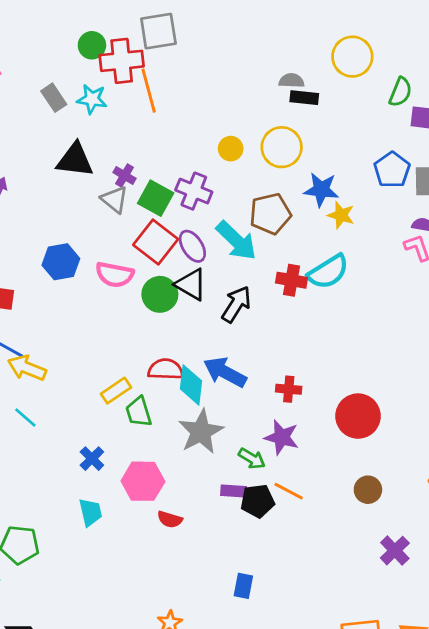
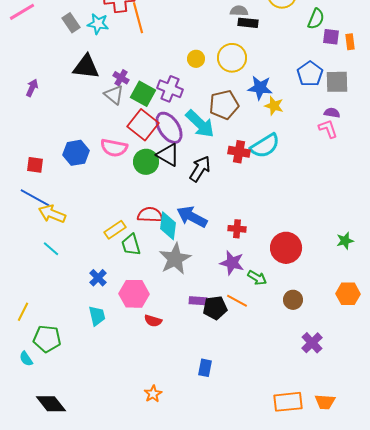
purple ellipse: (192, 246) -> (169, 128), size x1.4
blue hexagon: (61, 262) -> (76, 153), moved
green arrow: (252, 459) -> (257, 278), moved

